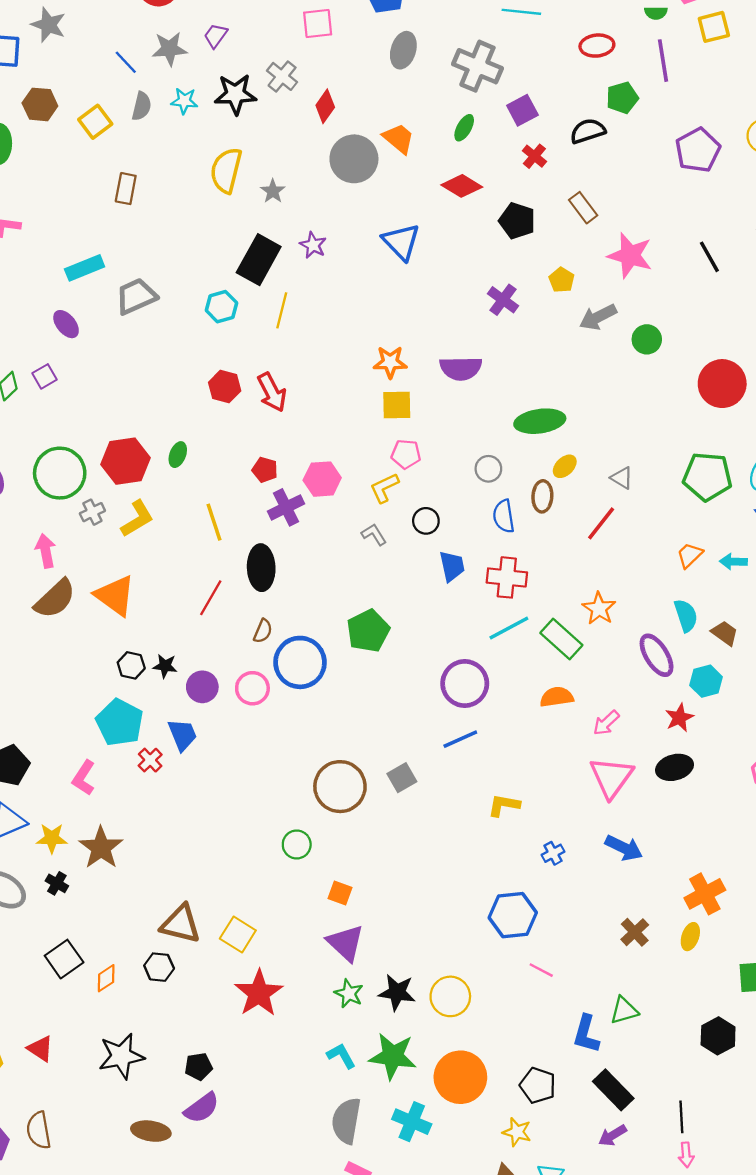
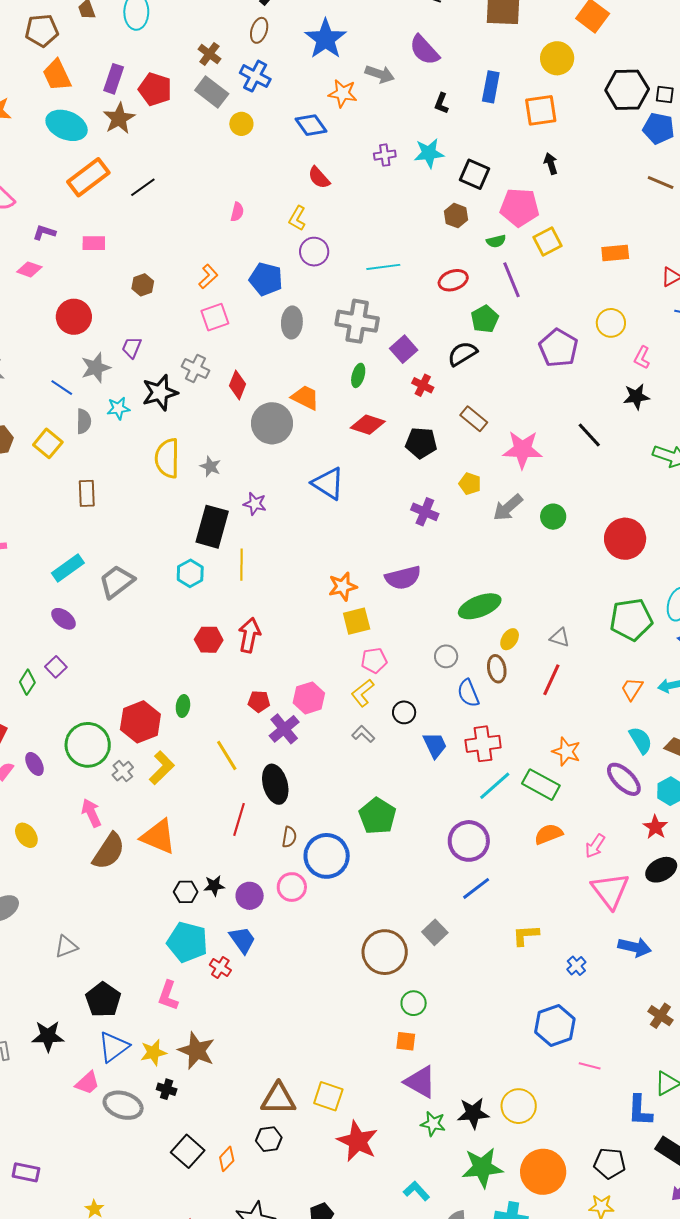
red arrow: (272, 392) -> (249, 635), turned -128
green circle: (297, 844) -> (414, 1003), moved
cyan L-shape: (341, 1056) -> (416, 1191), moved

